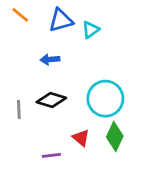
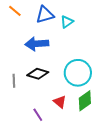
blue arrow: (50, 59) -> (37, 44), size x1.6
green diamond: (115, 136) -> (85, 101), turned 30
purple line: (51, 155) -> (38, 115), turned 64

